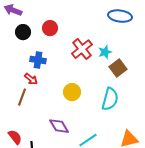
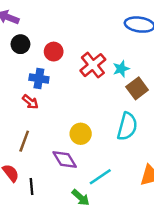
red circle: (50, 28) -> (54, 52), moved
yellow circle: (72, 92) -> (81, 134), moved
brown line: (22, 97) -> (24, 141), moved

